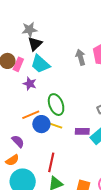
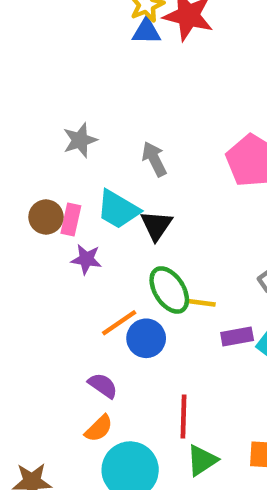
black triangle: (35, 44) -> (156, 225), moved
gray arrow: (81, 57) -> (154, 159), moved
purple star: (30, 84) -> (86, 259), moved
yellow line: (55, 125) -> (200, 303), moved

